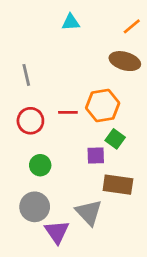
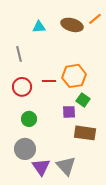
cyan triangle: (71, 22) -> (39, 27), moved
brown ellipse: (125, 61) -> (72, 25), moved
gray triangle: (89, 212) -> (66, 166), moved

